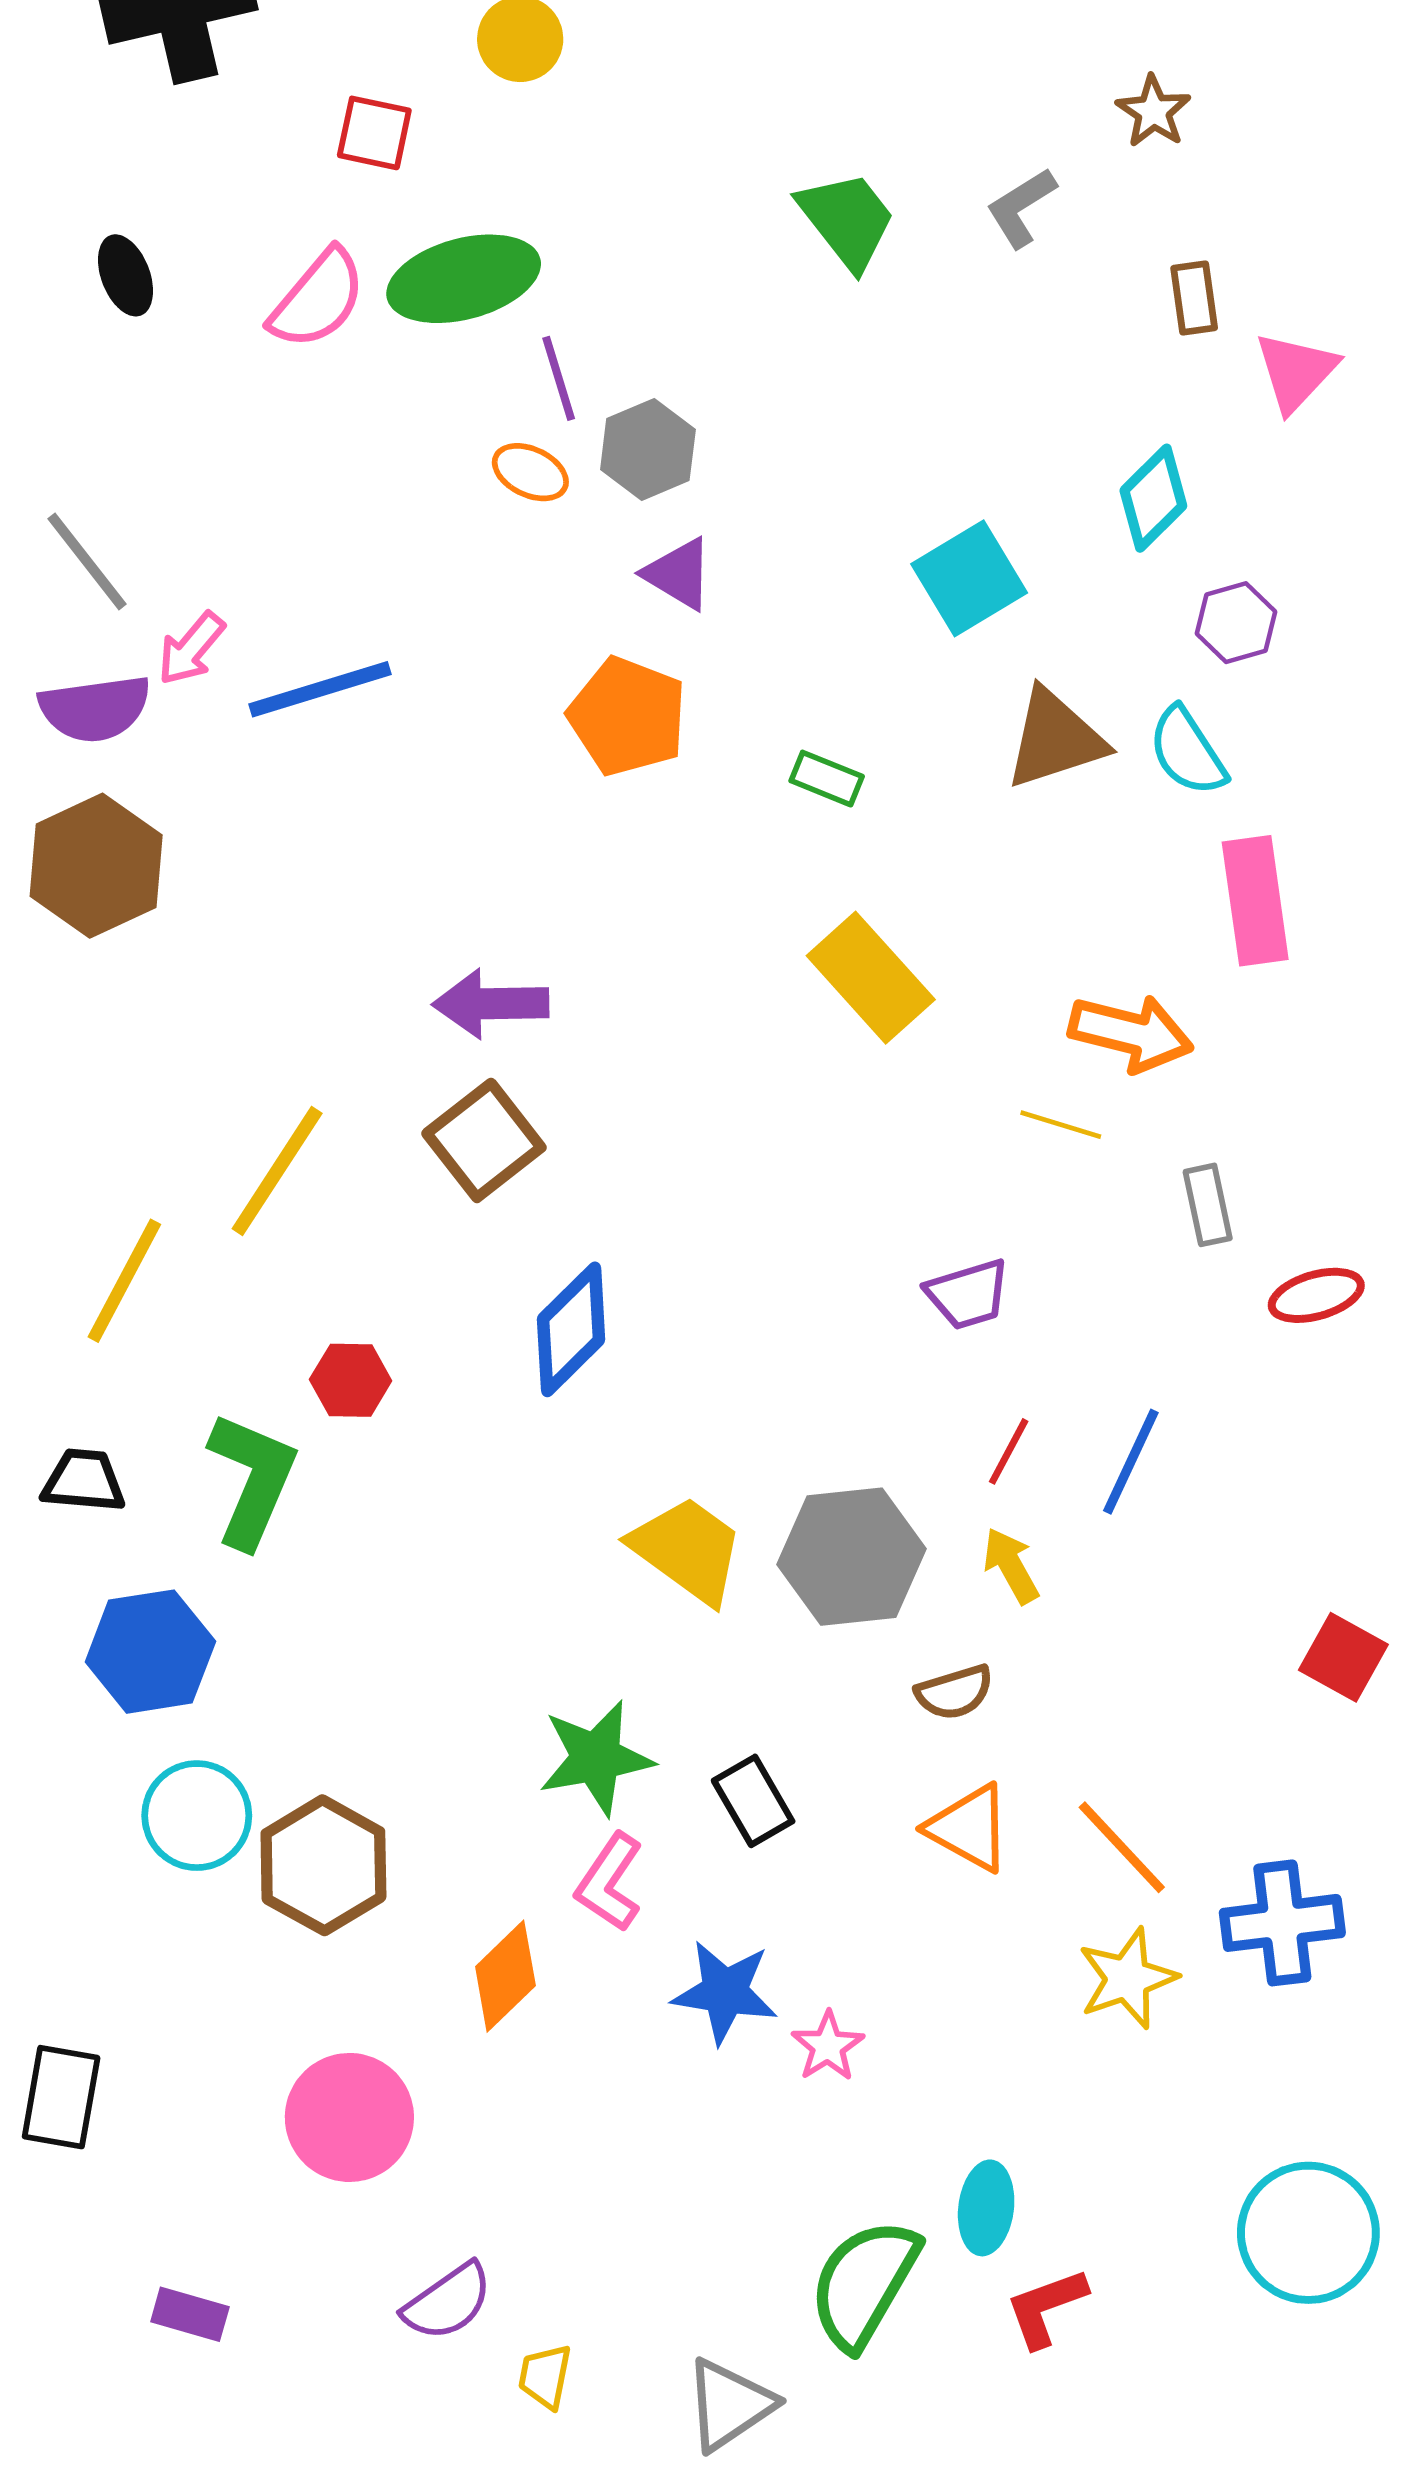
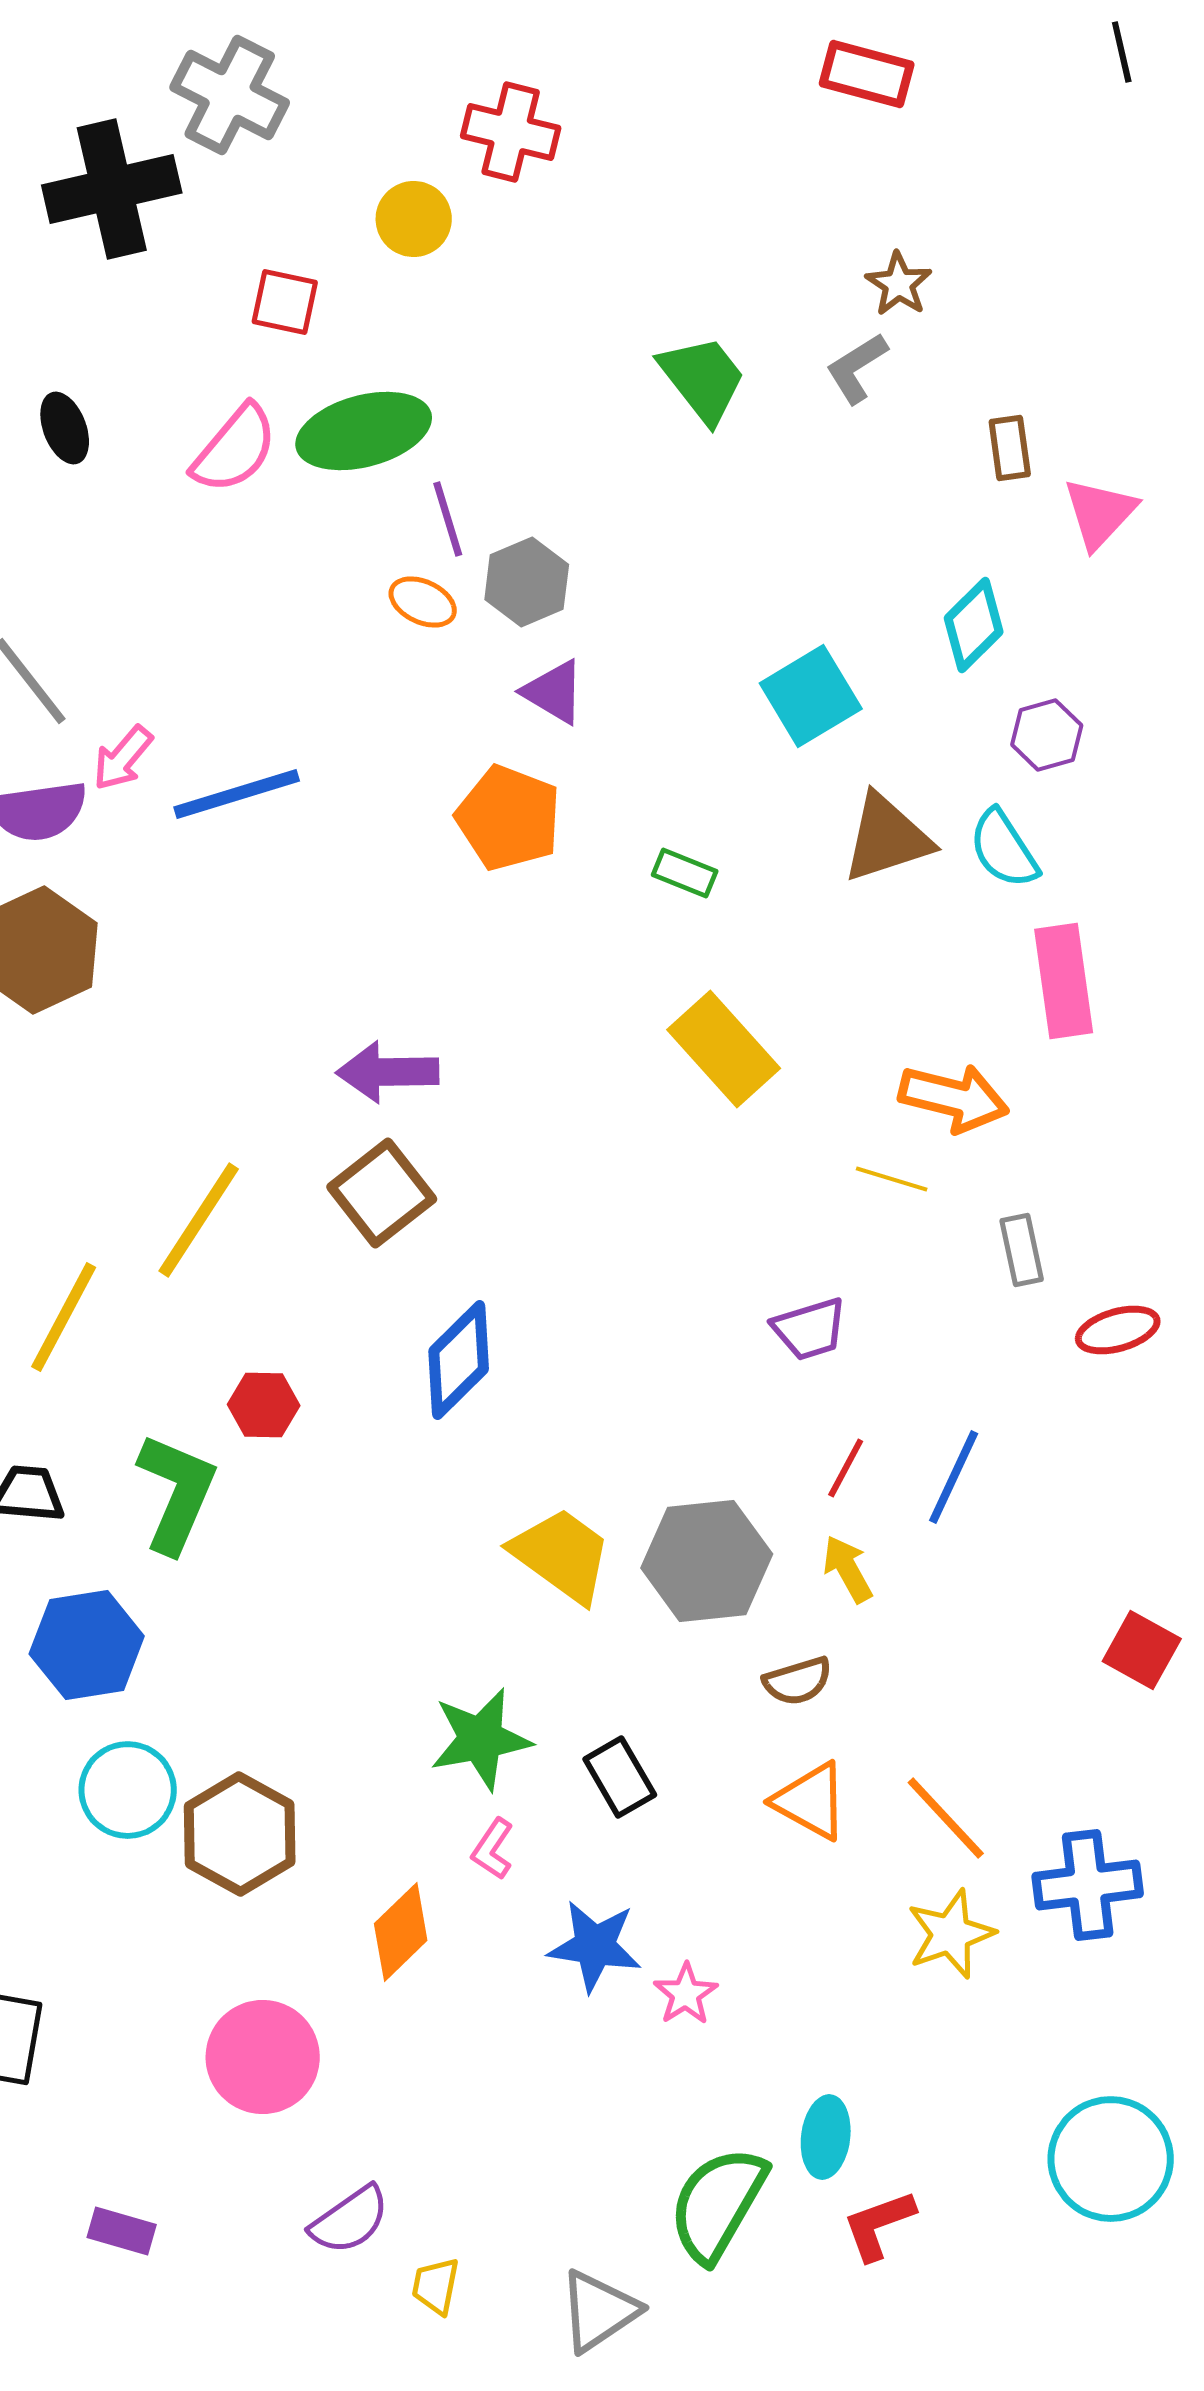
brown star: (1153, 111) -> (899, 284), moved
pink L-shape: (610, 1882) -> (493, 1849), size x0.7

